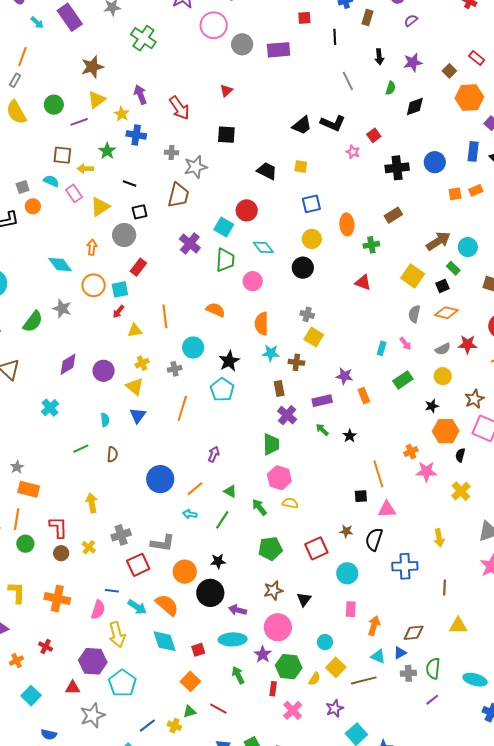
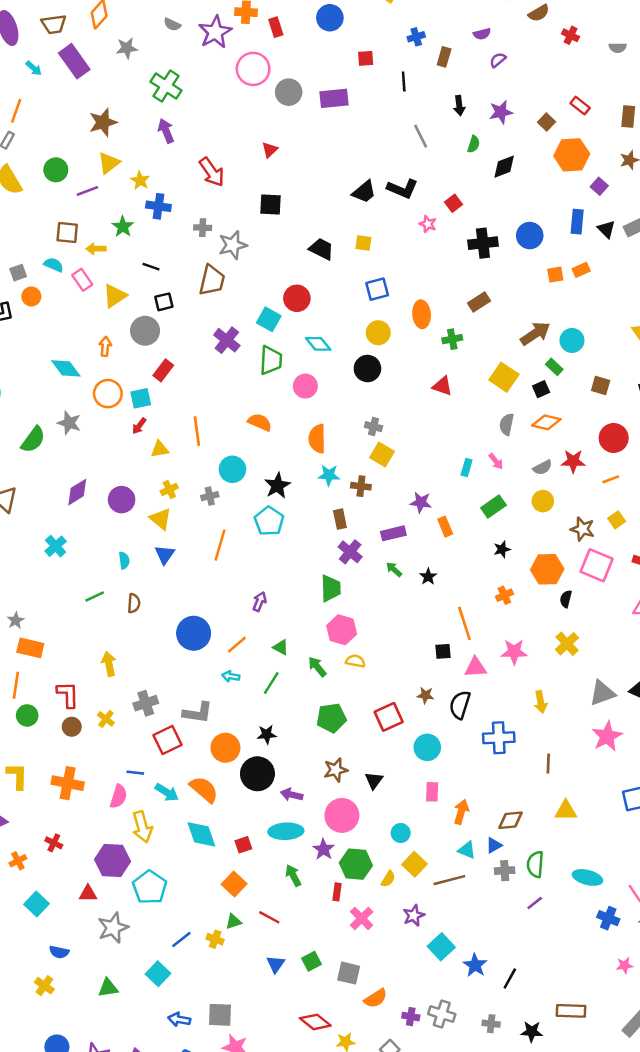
purple arrow: (140, 95) -> (166, 131), moved
brown star: (474, 399) -> (582, 529), turned -30
black star: (432, 406) -> (502, 549), moved
pink star: (426, 472) -> (514, 652), moved

